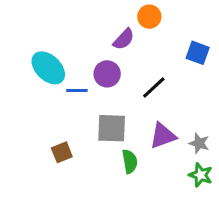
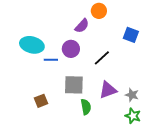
cyan ellipse: (48, 68) -> (32, 45), turned -30

